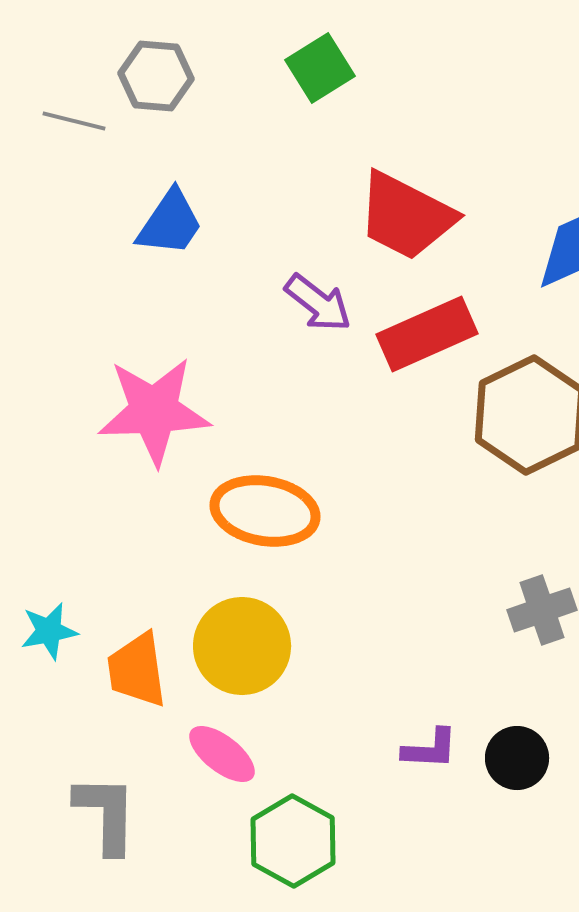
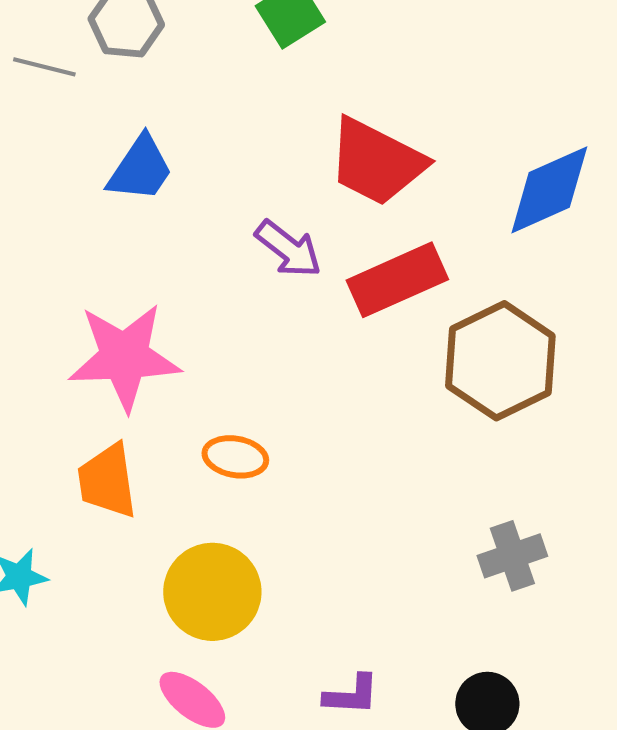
orange ellipse: (265, 511) -> (235, 457), size x0.6
orange trapezoid: (137, 670) -> (107, 481), moved
purple L-shape: (430, 749) -> (351, 695), moved

